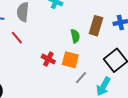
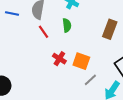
green semicircle: (75, 36) -> (67, 25), moved
red line: (17, 38) -> (43, 32), moved

